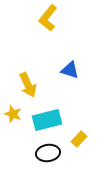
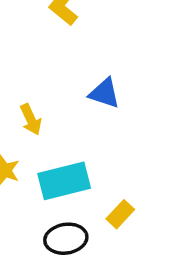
yellow arrow: (28, 85) -> (31, 119), size x0.7

